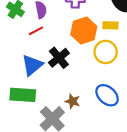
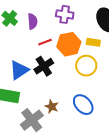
red line: (36, 31) -> (45, 42), moved

